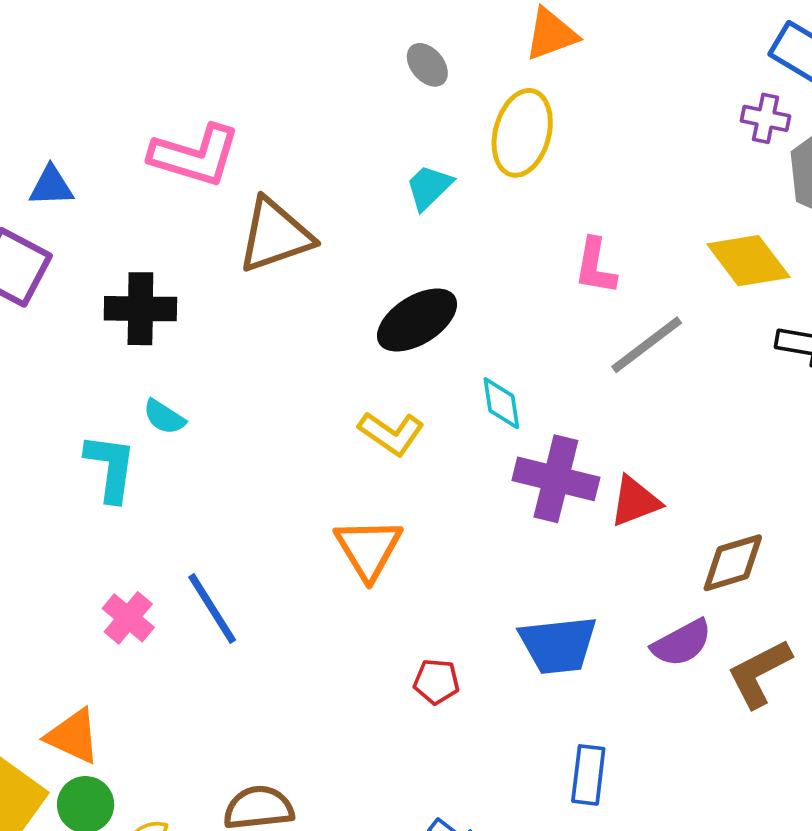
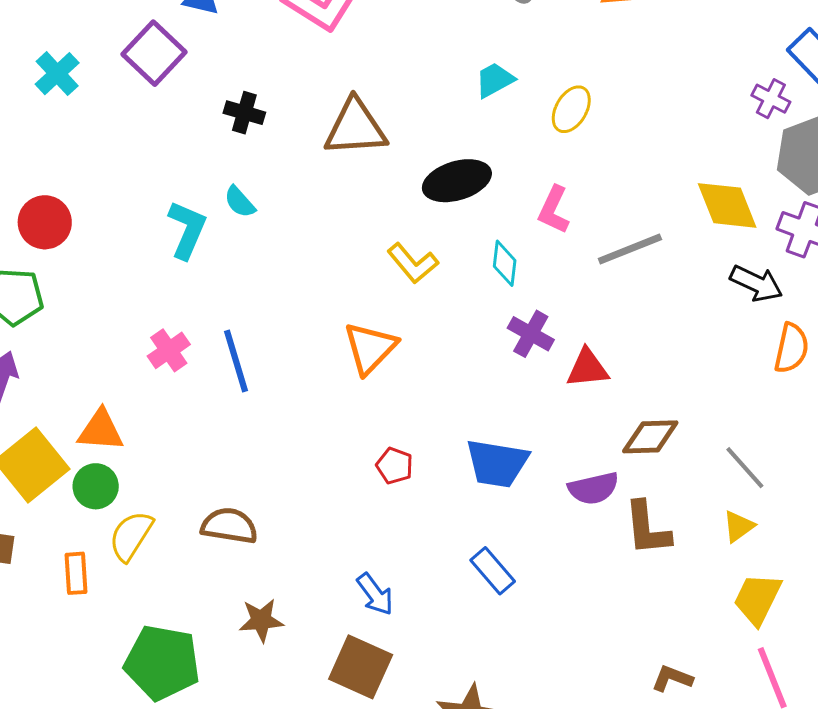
yellow ellipse: (522, 133) -> (571, 109), moved, size x0.7
brown triangle: (275, 235) -> (355, 128), moved
pink L-shape: (595, 266) -> (554, 210), moved
black cross: (140, 309) -> (244, 113), size x0.7
purple cross: (556, 479) -> (531, 334), size x0.7
brown L-shape: (759, 673) -> (647, 528), turned -84
orange triangle: (73, 736) -> (101, 430), turned -36
blue rectangle: (588, 775) -> (493, 571), turned -63

